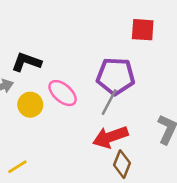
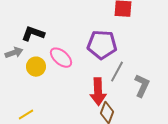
gray line: (109, 102) -> (117, 72), moved
red arrow: (110, 137) -> (98, 92), turned -72

